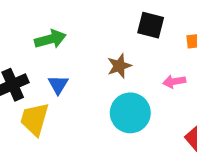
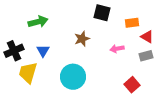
cyan circle: (130, 113) -> (73, 77), moved

